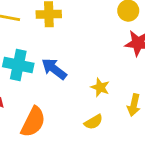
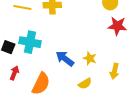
blue arrow: (54, 69) -> (65, 59), moved

